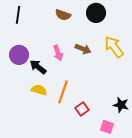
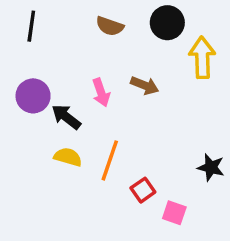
yellow arrow: (114, 47) -> (202, 58), moved, turned 35
black star: (121, 105) -> (211, 167), moved
pink square: (107, 127) -> (174, 213), moved

